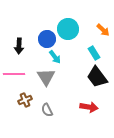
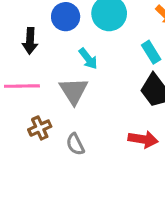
blue circle: (47, 39) -> (66, 17), moved

